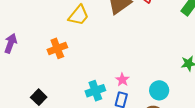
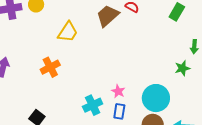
cyan circle: (159, 90) -> (156, 98), size x1.4

